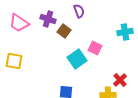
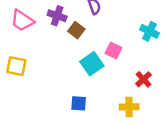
cyan cross: (125, 32) -> (150, 31), turned 35
red cross: (120, 80) -> (144, 79), moved

